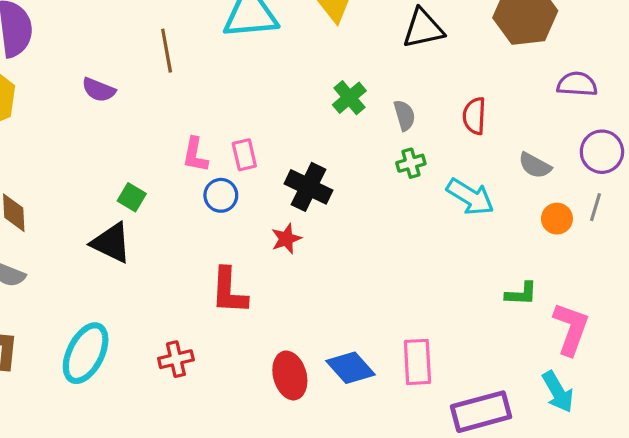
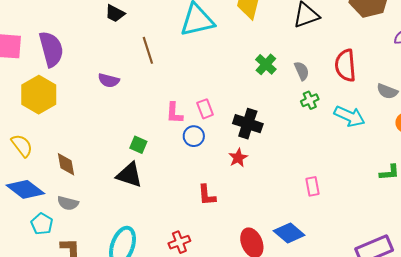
red semicircle: (474, 116) -> (345, 65), size x1.4
red L-shape: (229, 291) -> (207, 195), size x0.7
pink rectangle: (417, 362) -> (312, 186), moved, size x0.7

